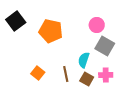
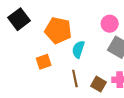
cyan semicircle: (84, 60) -> (78, 49), moved
orange square: (38, 73) -> (44, 62), moved, turned 32

